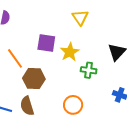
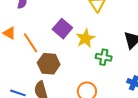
purple square: (46, 43) -> (62, 29), turned 30

